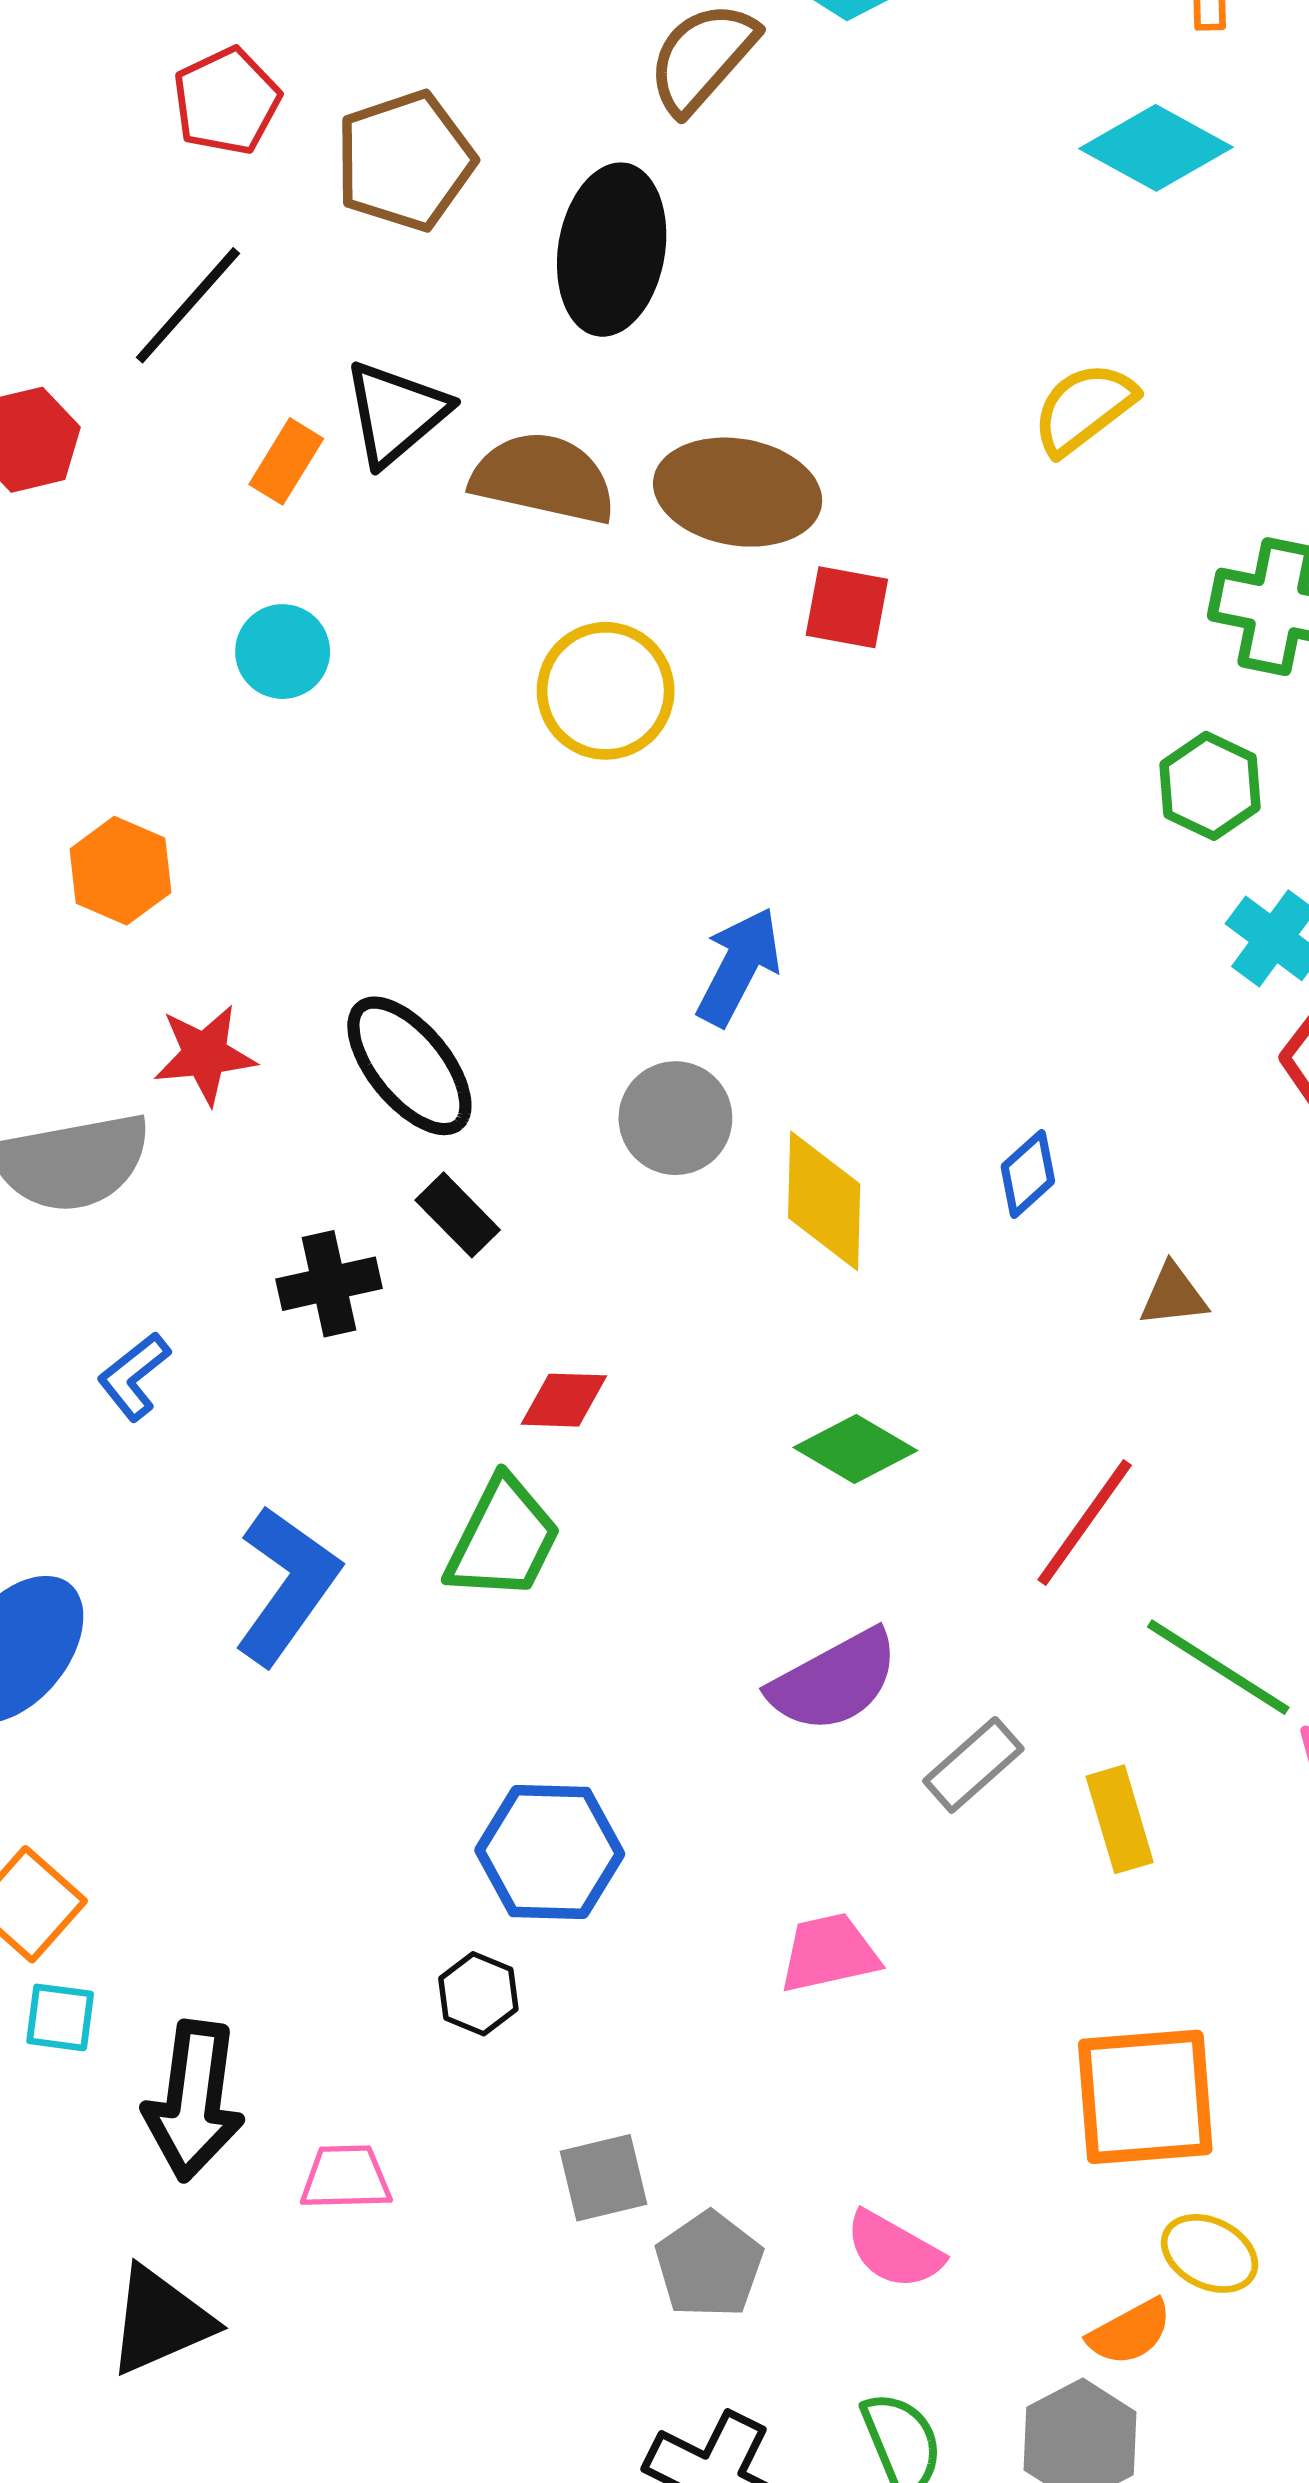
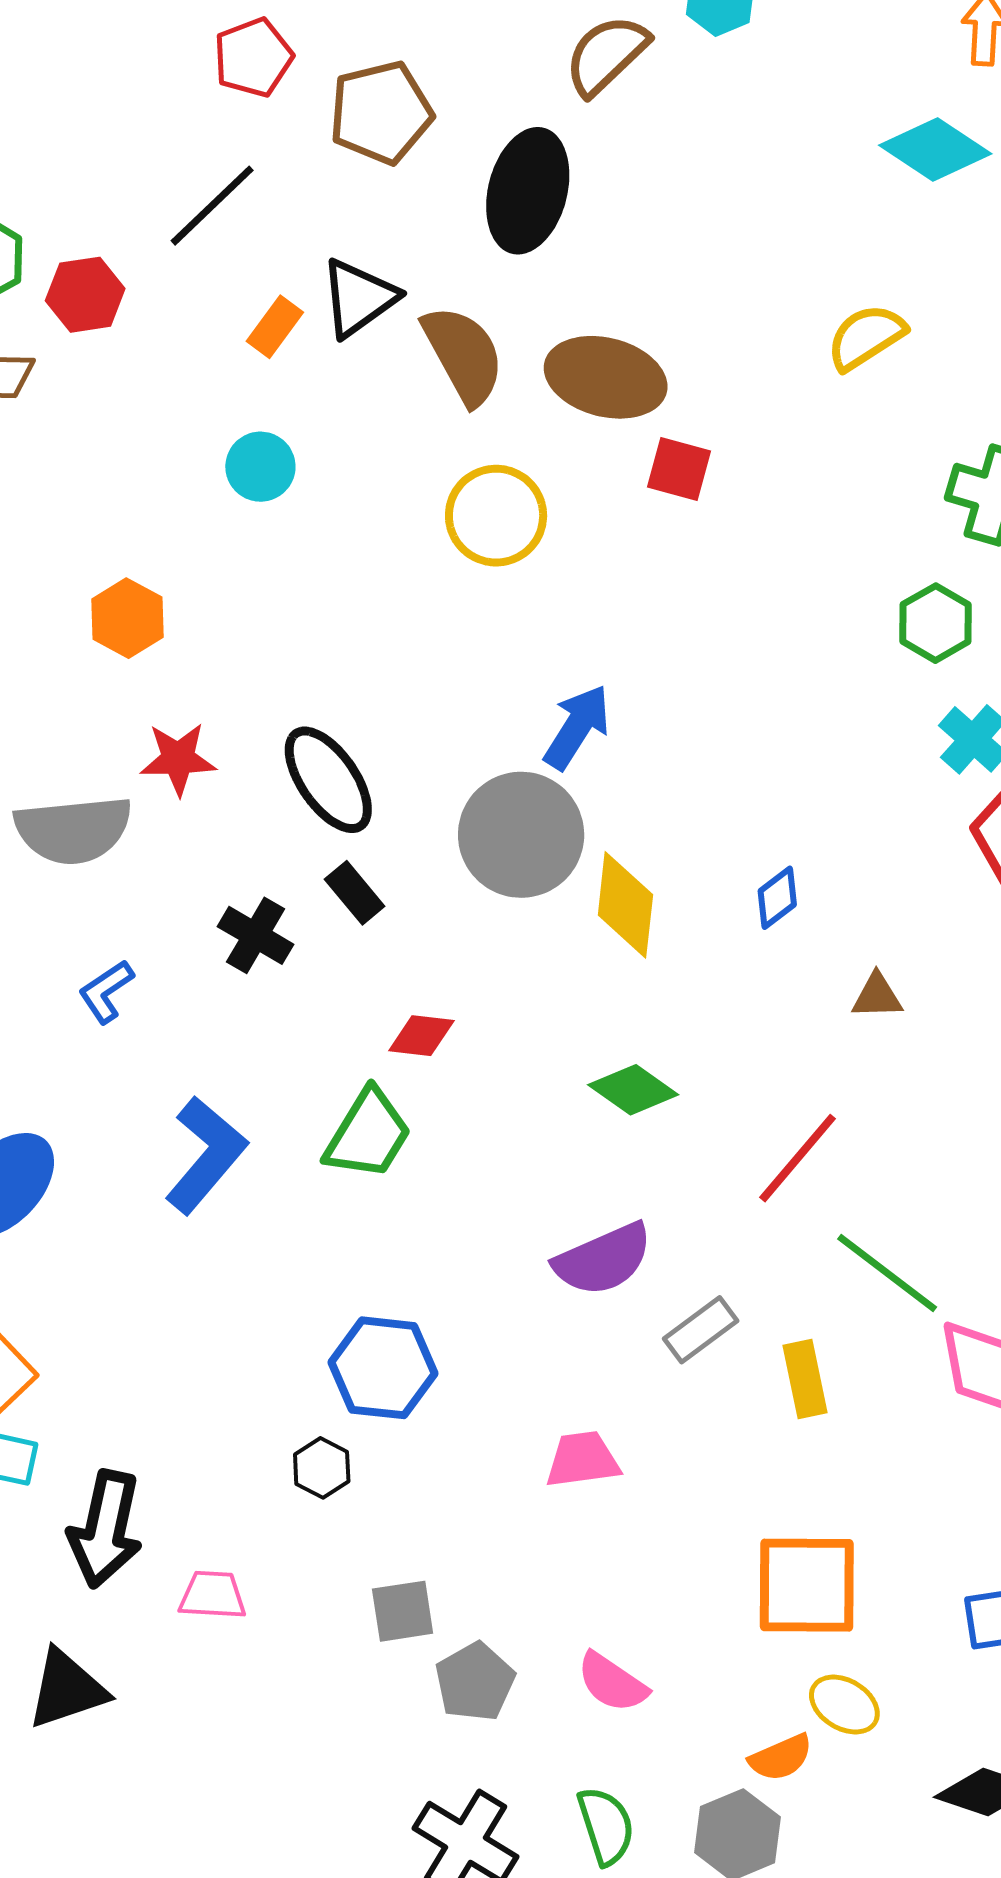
brown semicircle: (543, 478) -> (463, 355), turned 44
gray circle: (675, 1118) -> (521, 835), size x1.5
black cross: (329, 1284) -> (256, 935), turned 38

